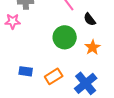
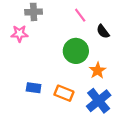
orange star: (93, 47) -> (98, 70), moved
orange rectangle: (54, 76) -> (64, 93), turned 54

